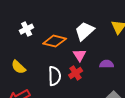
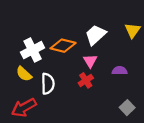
white cross: (27, 29) -> (33, 50), moved, size x1.5
white semicircle: (55, 76) -> (48, 84), moved

